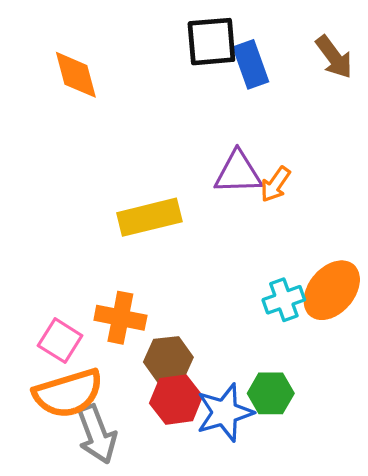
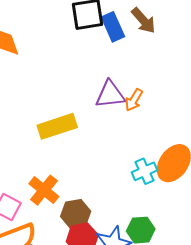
brown arrow: (334, 57) -> (143, 21), moved
orange cross: (120, 318) -> (44, 190), turned 32

